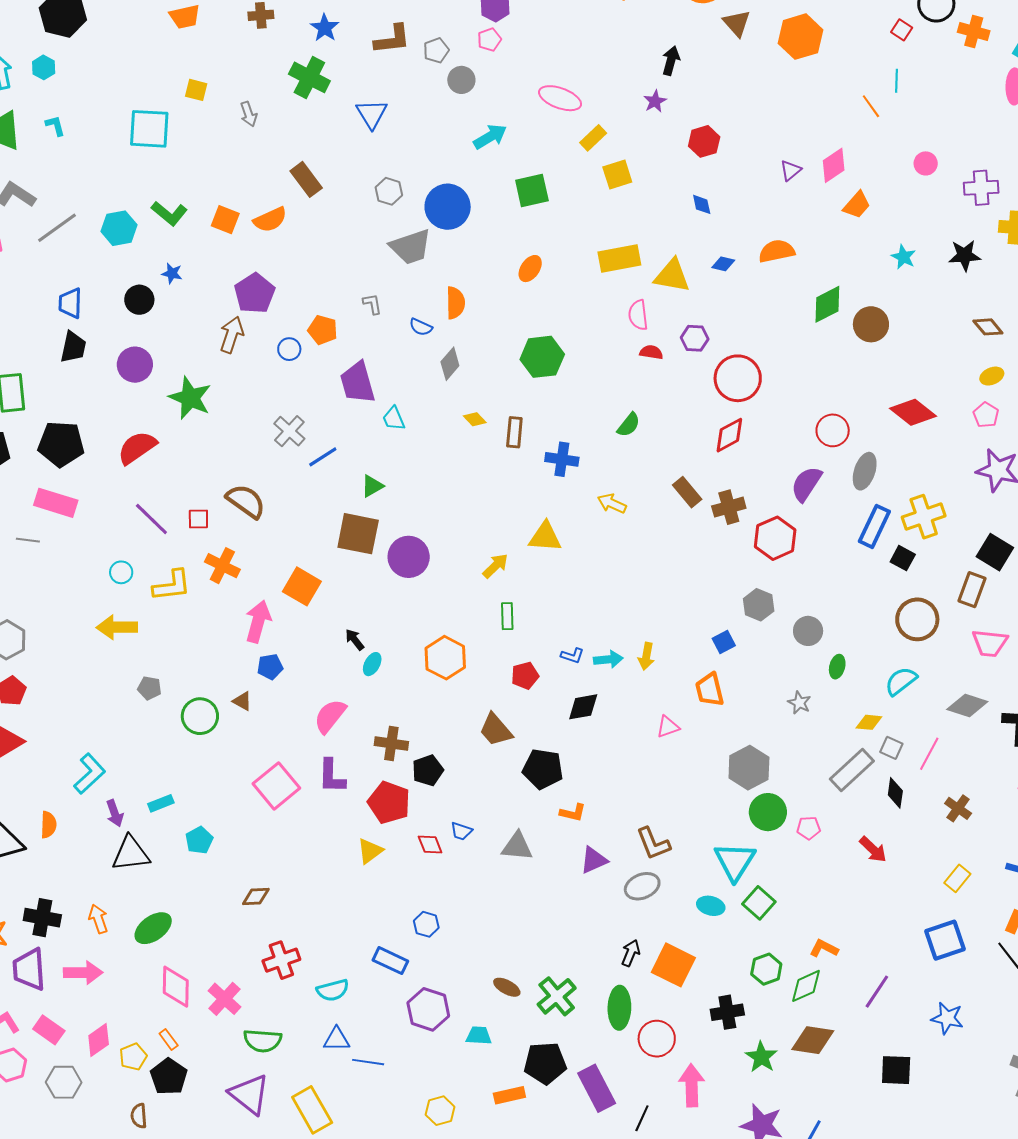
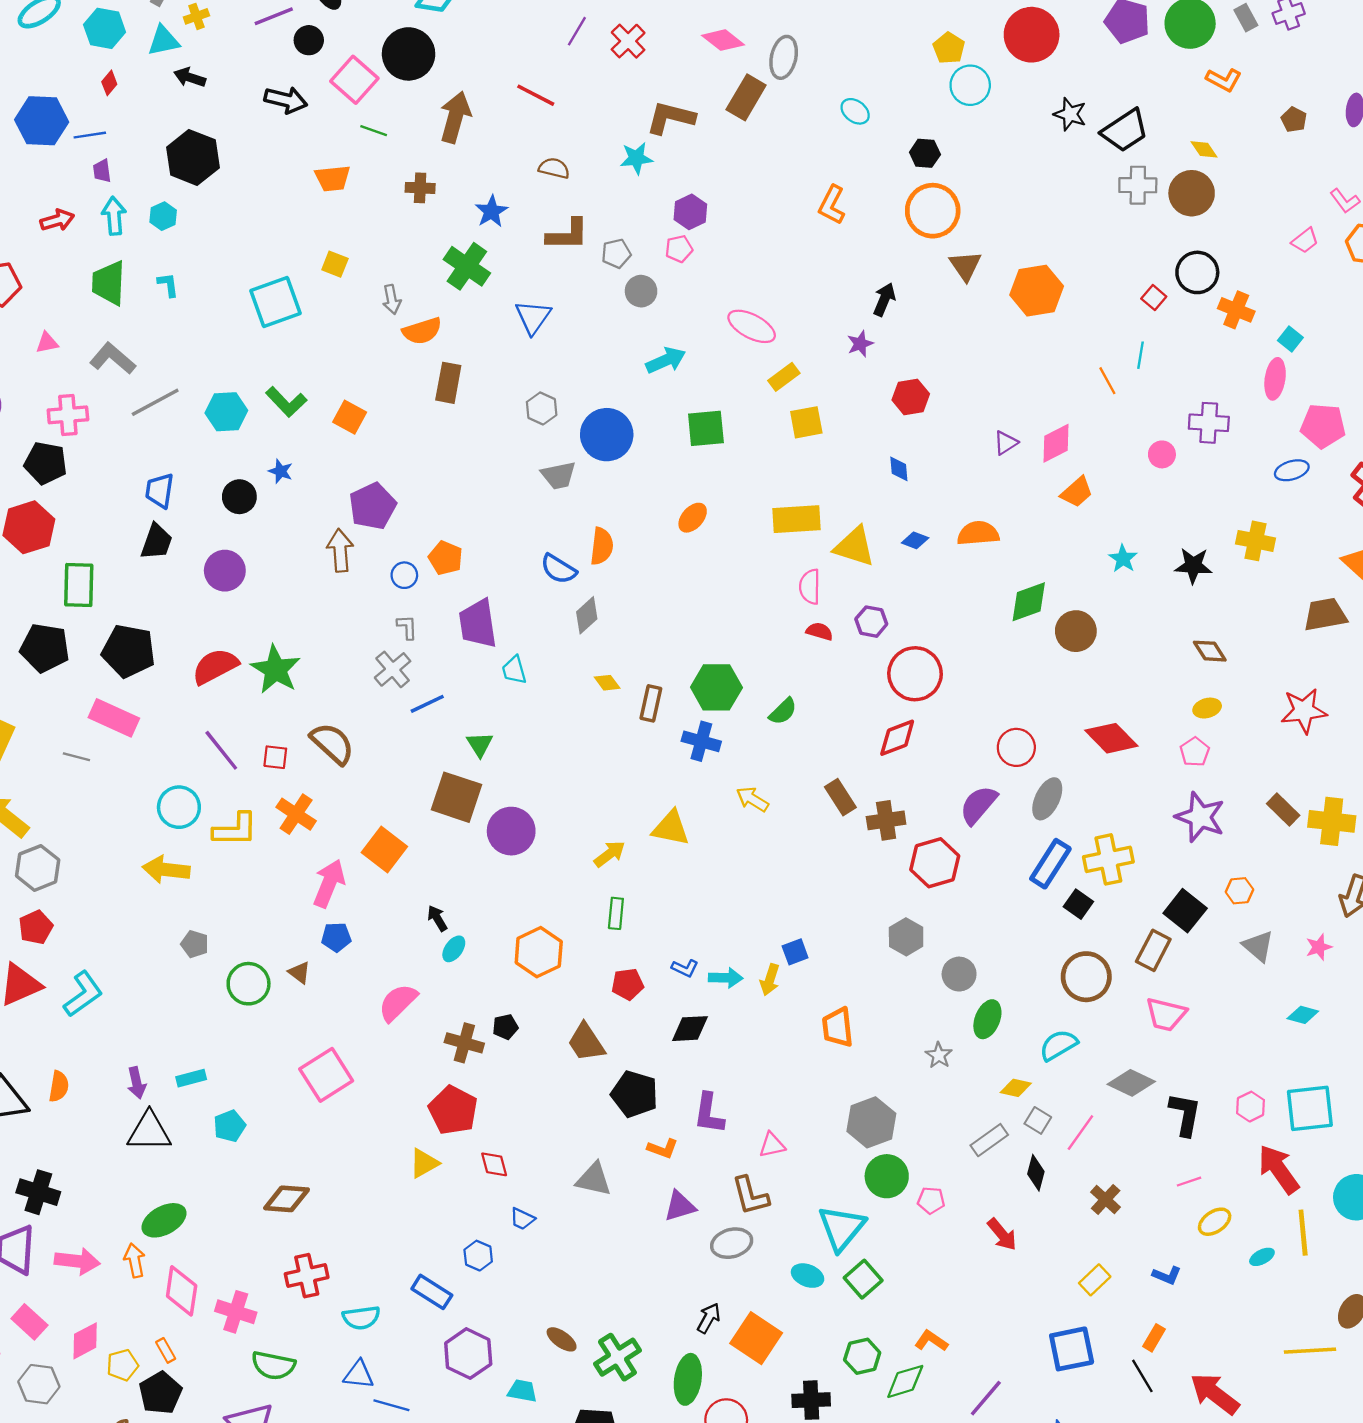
cyan square: (149, 129) -> (275, 302), turned -30
brown rectangle: (306, 179) -> (448, 383), turned 40
purple cross: (981, 188) -> (1209, 423), moved
orange semicircle: (270, 220) -> (422, 331), moved
gray trapezoid: (411, 247) -> (559, 475), size x0.7
gray L-shape: (372, 304) -> (407, 627), moved
blue semicircle: (421, 327) -> (559, 569), size x1.4
brown arrow: (232, 335) -> (340, 550), turned -30
green hexagon: (542, 357) -> (716, 687), moved
green star: (190, 398) -> (276, 669), moved
green triangle: (372, 486) -> (480, 744), turned -40
cyan circle: (121, 572) -> (179, 807), size x1.6
blue square: (724, 642) -> (795, 952), moved
green ellipse: (837, 667) -> (987, 1019), size x1.4
pink triangle: (668, 727) -> (772, 1145), moved
black pentagon: (428, 770) -> (505, 1027), moved, size x0.7
gray rectangle: (852, 770) -> (989, 1140), size x0.7
cyan L-shape: (90, 774) -> (83, 994), moved
purple L-shape: (332, 776) -> (709, 1113), moved
blue trapezoid: (461, 831) -> (522, 1219), moved
brown diamond: (256, 896) -> (287, 1199), size x1.4
orange arrow: (98, 919) -> (135, 1260), moved
pink cross: (225, 999) -> (236, 1312), turned -32

